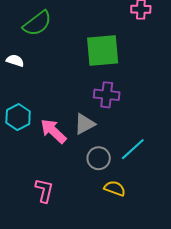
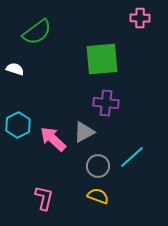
yellow semicircle: (115, 188) -> (98, 196), moved

